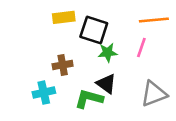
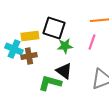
yellow rectangle: (64, 17) -> (30, 36), moved
cyan cross: (44, 93) -> (14, 49), moved, turned 36

